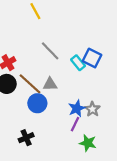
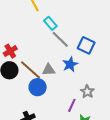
gray line: (50, 51) -> (60, 39), moved
cyan rectangle: (78, 63) -> (50, 23), moved
blue star: (77, 108) -> (70, 64), moved

